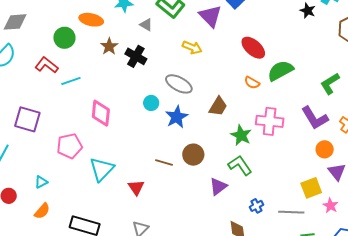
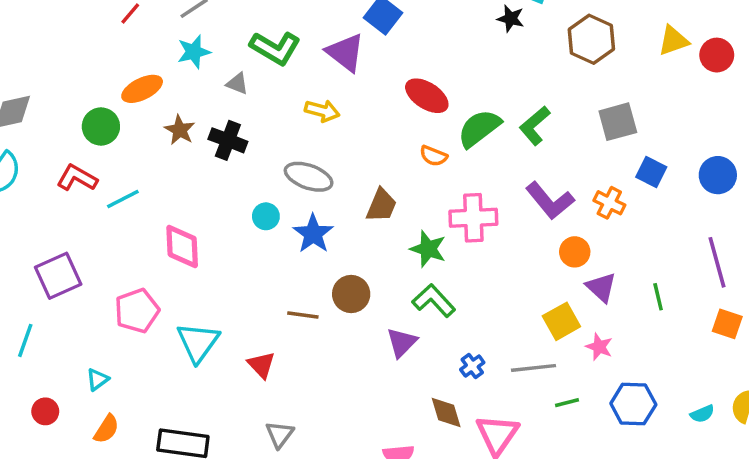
orange ellipse: (91, 20) -> (142, 89), turned -30
green L-shape: (330, 84) -> (535, 126), moved
purple square: (27, 119) -> (58, 276), turned -32

